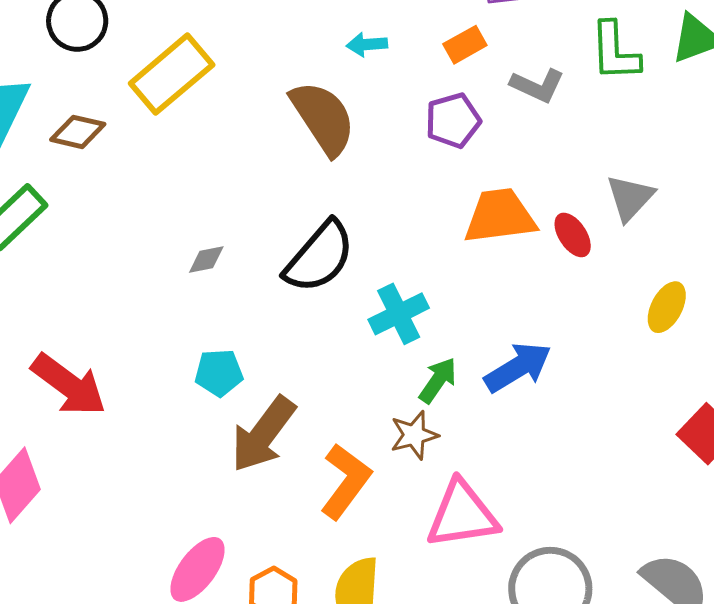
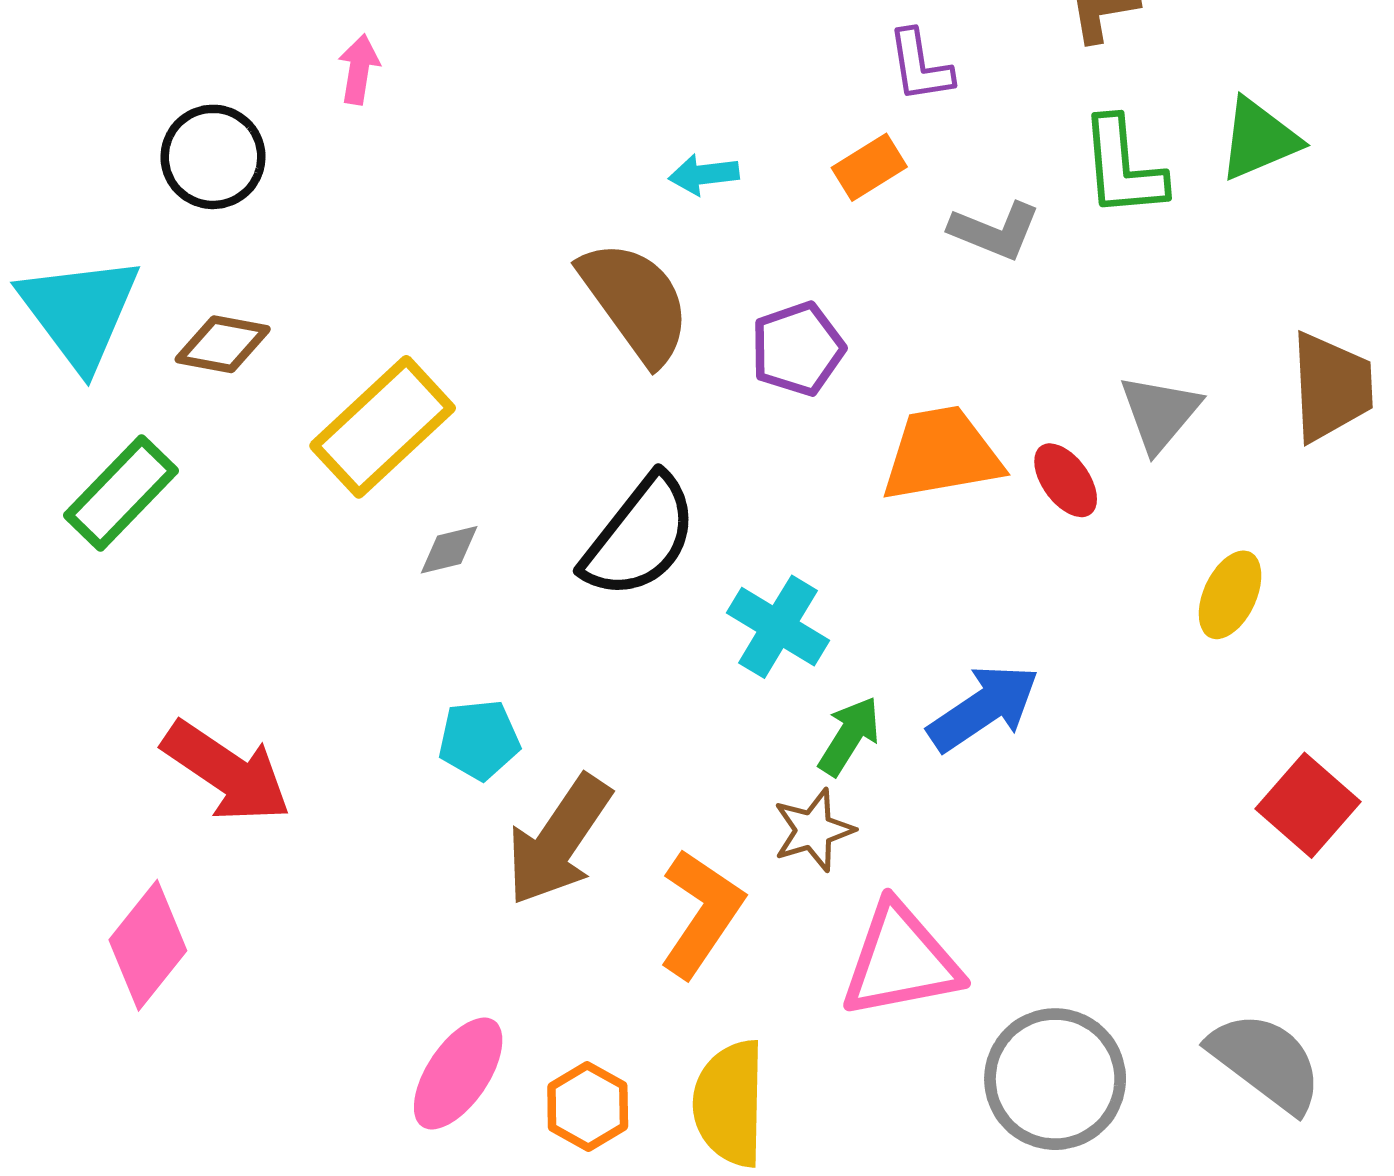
yellow rectangle: (172, 74) -> (383, 427), moved
purple pentagon: (453, 121) -> (798, 349), moved
cyan cross: (399, 314) -> (778, 627), turned -30

